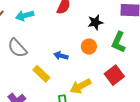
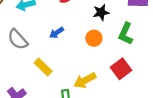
blue arrow: (61, 56) -> (57, 33), moved, turned -48

